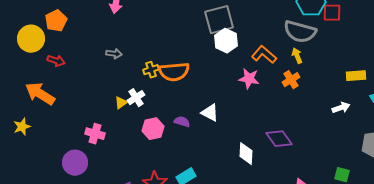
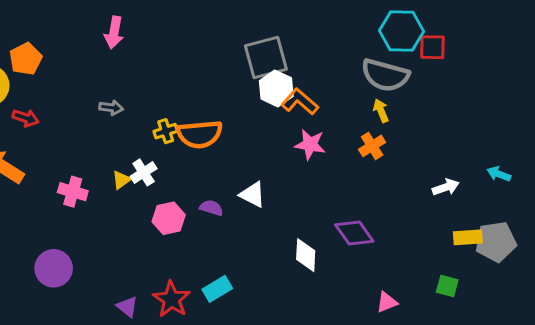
orange L-shape: (264, 55) -> (300, 102), moved
yellow rectangle: (356, 76) -> (468, 237), moved
pink cross: (95, 134) -> (73, 192), moved

